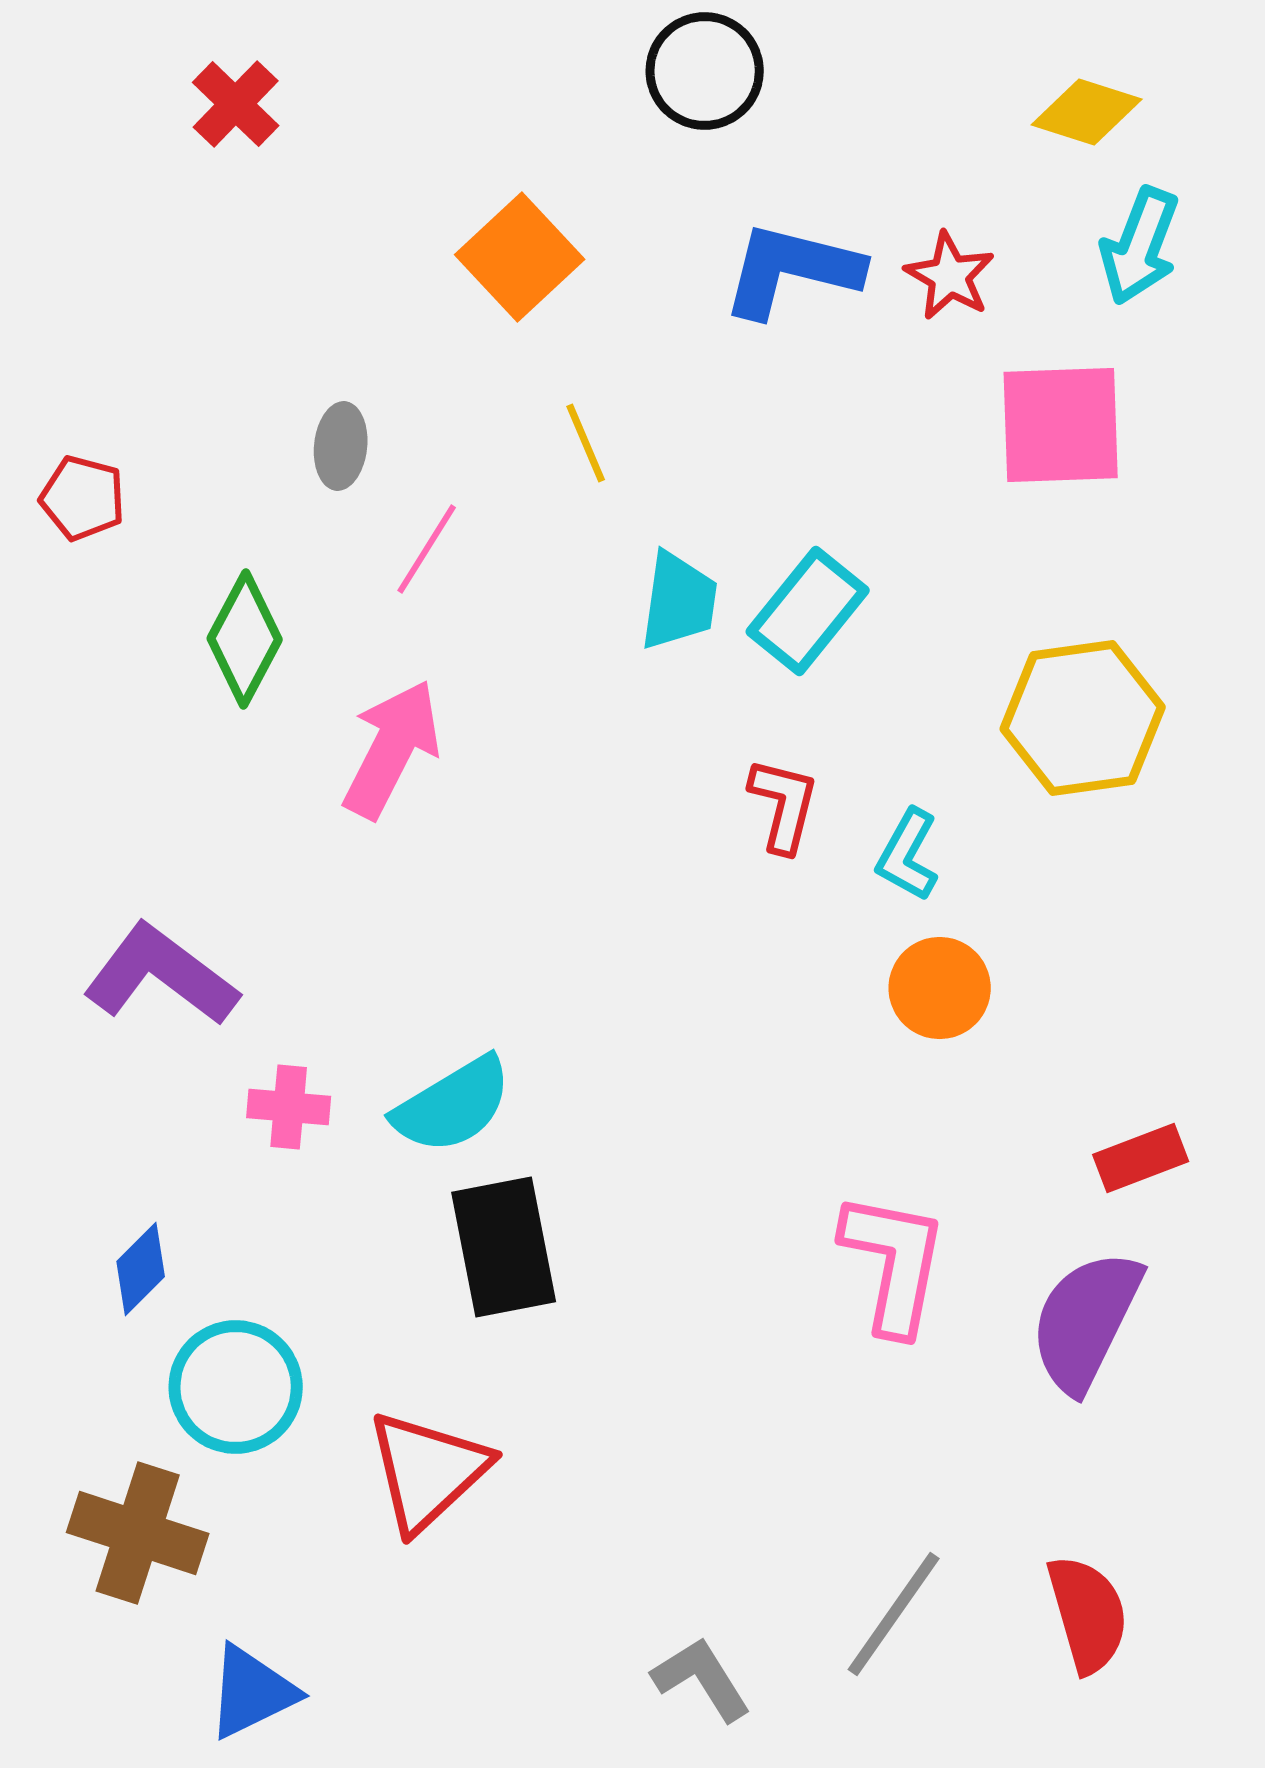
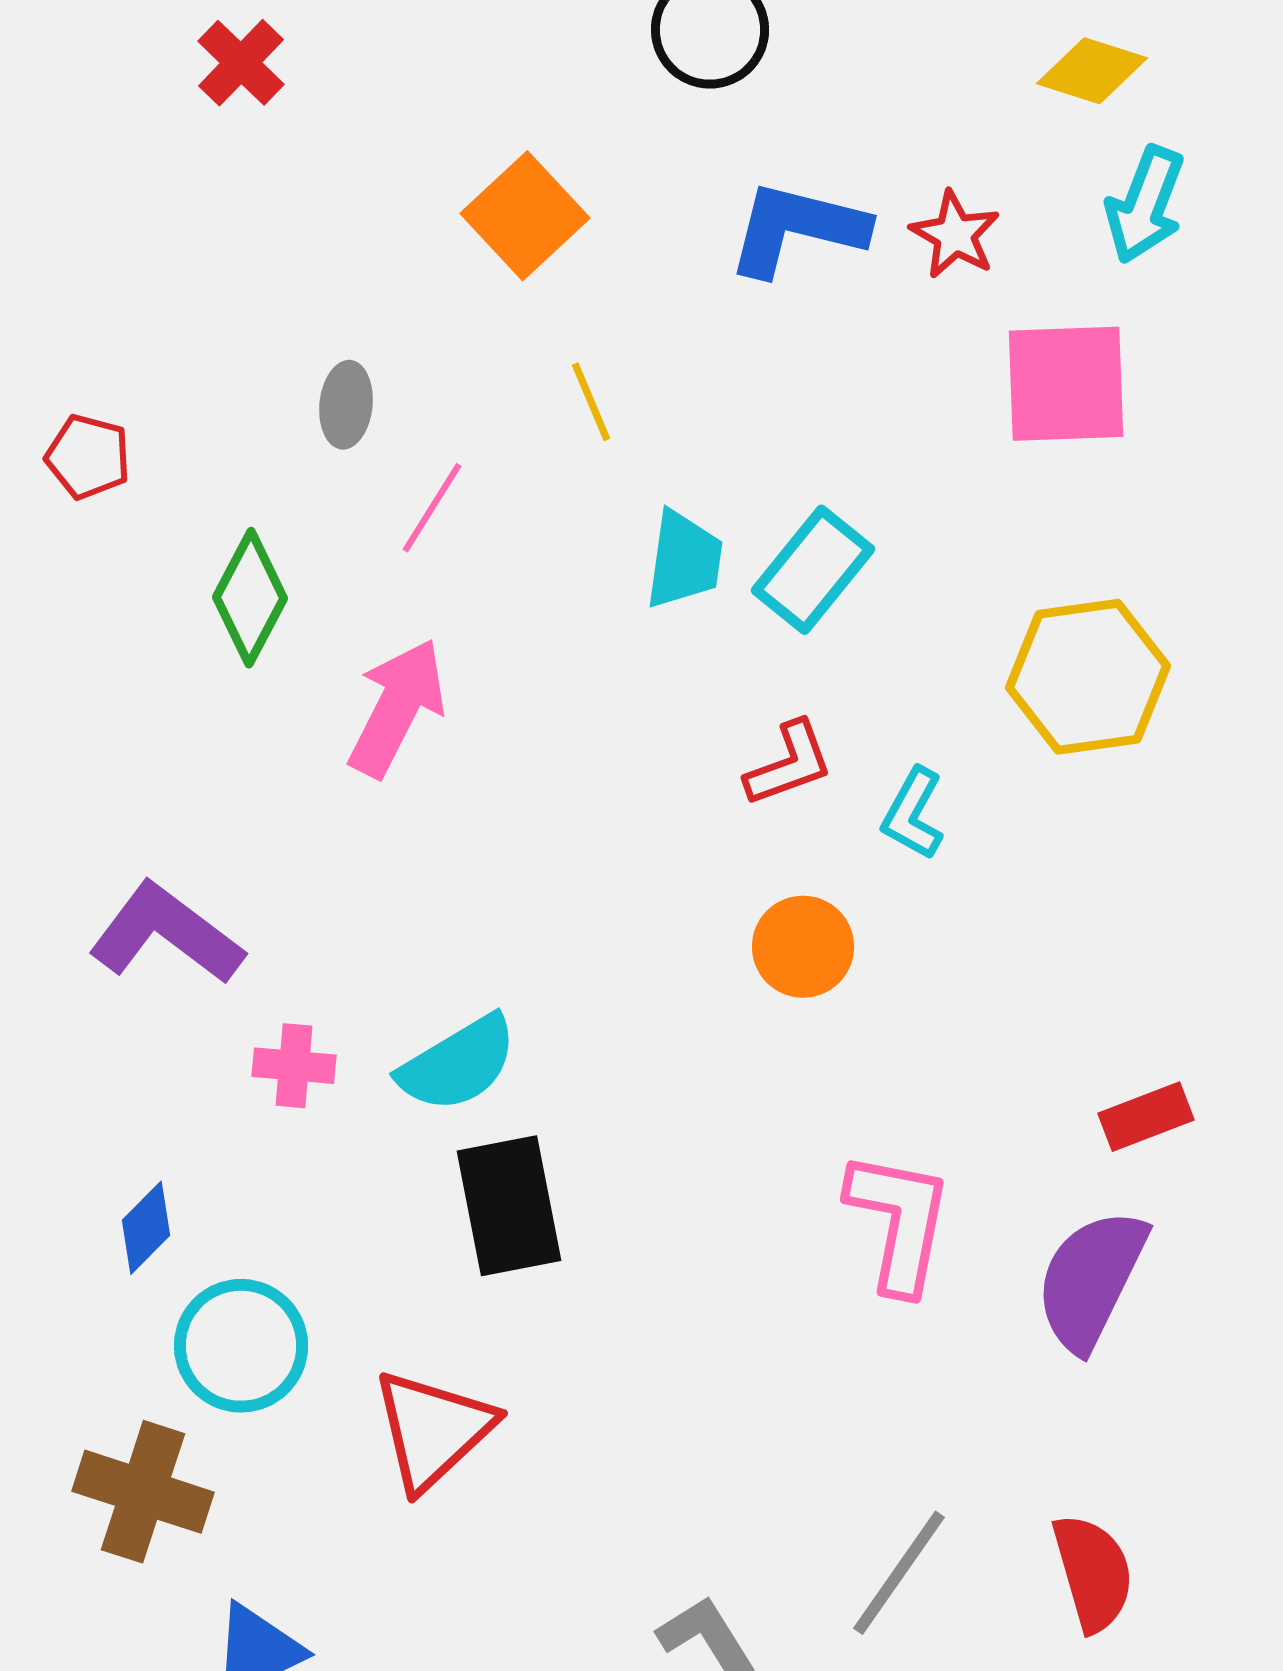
red L-shape: (784, 805) -> (789, 764), turned 56
orange circle: (940, 988) -> (803, 947), moved

